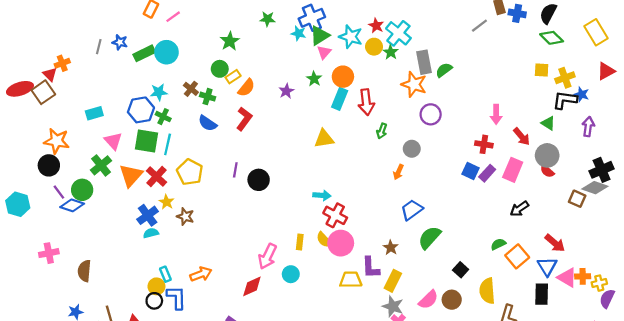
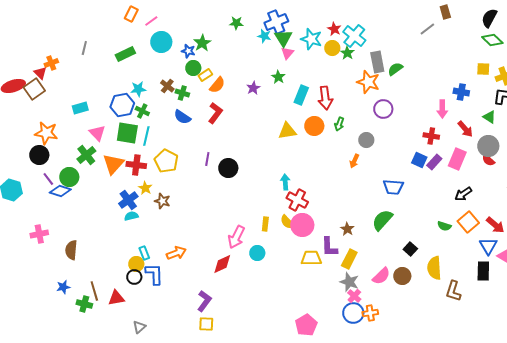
blue cross: (517, 13) -> (461, 92), moved
green triangle: (320, 36) -> (283, 38), turned -30
blue star: (120, 42) -> (188, 51), moved
cyan circle: (166, 52) -> (161, 42), moved
orange circle: (343, 77) -> (314, 126), moved
red cross: (156, 177) -> (136, 165), turned -36
cyan arrow: (322, 195) -> (285, 182), turned -98
blue trapezoid: (412, 210) -> (393, 187), moved, turned -140
green semicircle: (498, 244) -> (444, 226), turned -136
orange square: (517, 256) -> (468, 222), moved

